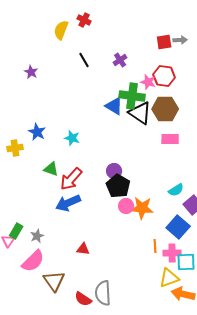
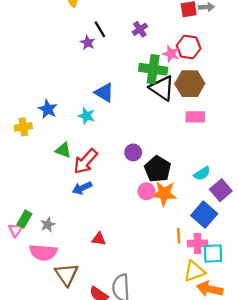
purple star: (31, 72) -> (88, 43), moved
blue triangle: (114, 106) -> (104, 93), moved
black pentagon: (118, 186) -> (158, 169), moved
blue arrow: (68, 203) -> (82, 188), size x0.7
pink semicircle: (33, 261) -> (43, 252), turned 50

